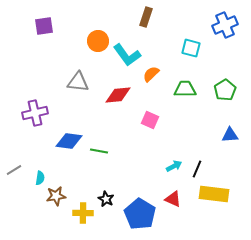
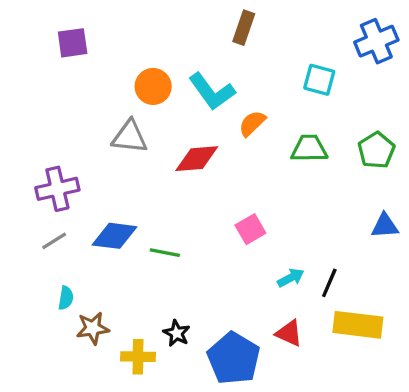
orange circle: (98, 41) -> (153, 86), moved
pink square: (150, 120) -> (250, 229), moved, turned 36
gray line: (14, 170) -> (54, 241), moved

